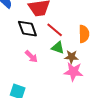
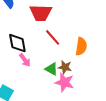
black diamond: (27, 29) -> (17, 43), moved
green triangle: (58, 48) -> (51, 69), moved

